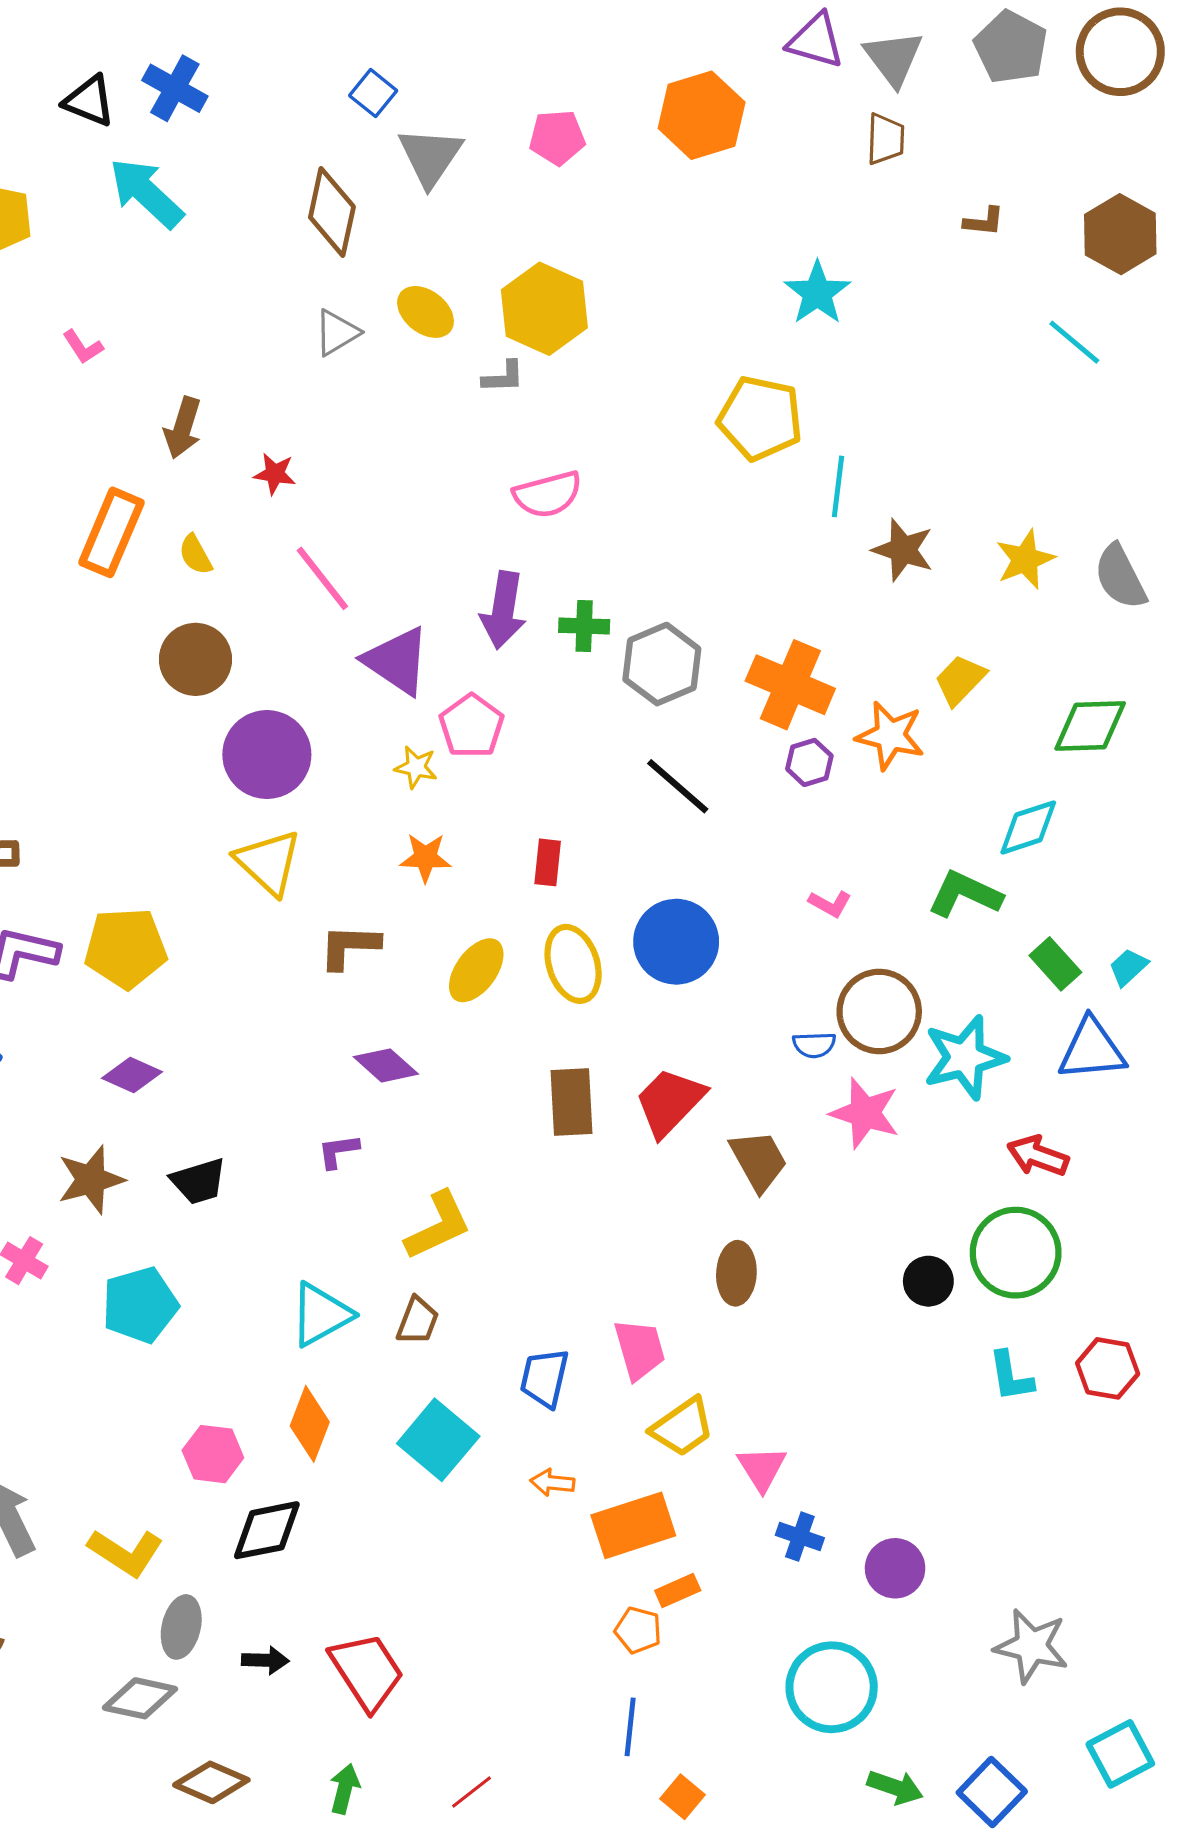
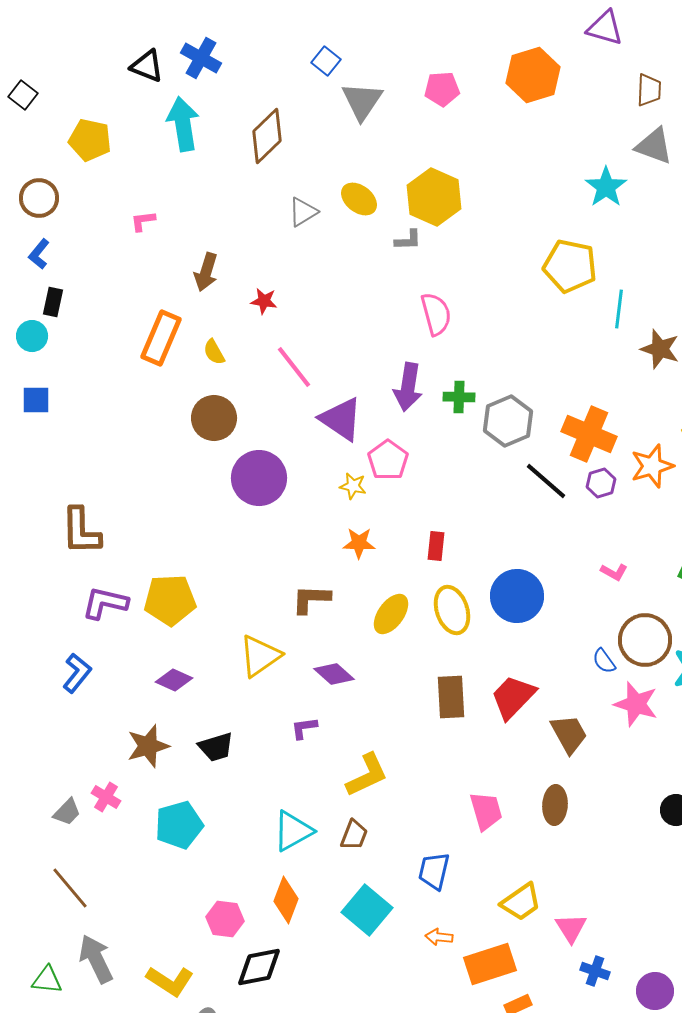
gray triangle: (893, 58) -> (654, 146), moved, turned -33
cyan arrow: (146, 193) -> (183, 124), turned 38
brown diamond: (332, 212) -> (267, 136), moved, turned 34
pink L-shape: (83, 347) -> (143, 221), turned 116
pink semicircle: (548, 494) -> (436, 314), turned -90
orange star: (890, 735) -> (652, 466), turned -30
black line: (678, 786) -> (546, 481), moved
yellow triangle: (268, 862) -> (260, 656), moved, turned 42
blue semicircle: (814, 1045) -> (604, 661), turned 56
pink trapezoid: (640, 1349) -> (486, 811), moved

